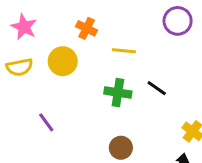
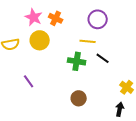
purple circle: (178, 21) -> (98, 19), moved
pink star: (24, 27) -> (34, 17), moved
yellow line: (124, 51) -> (88, 41), moved

